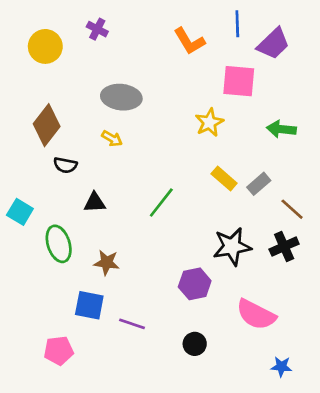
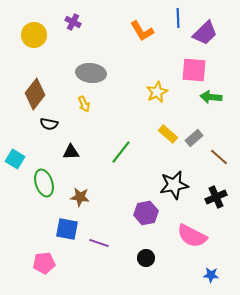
pink square: (239, 81) -> (194, 70), moved
yellow arrow: (112, 138) -> (84, 104), turned 35
black cross: (284, 247) -> (216, 197), moved

